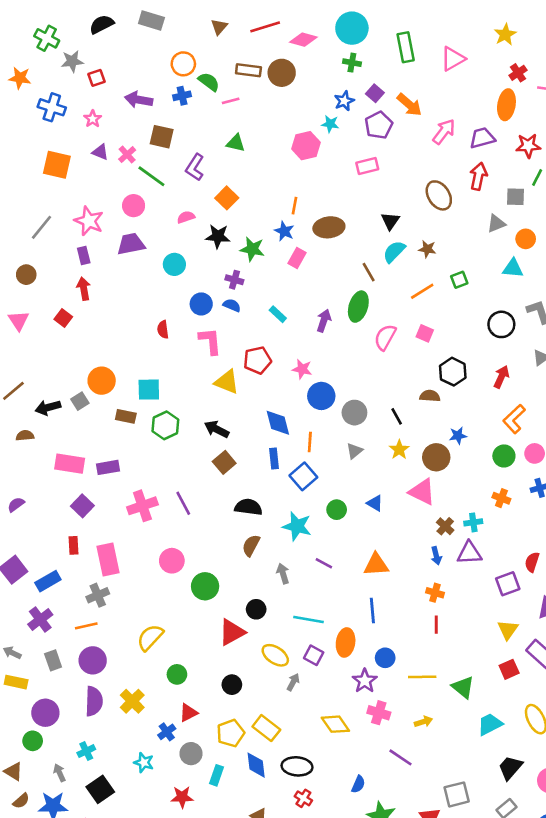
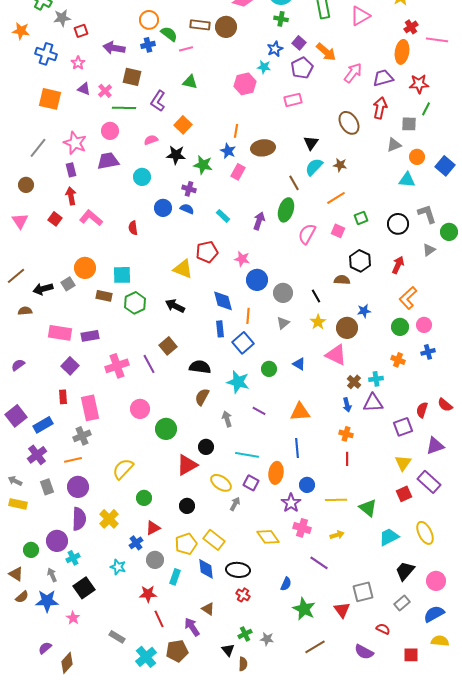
green line: (151, 176) -> (124, 108), turned -35
green square: (459, 280) -> (361, 218), moved
pink L-shape: (210, 341) -> (91, 218), moved, turned -45
brown square: (224, 462) -> (168, 346), moved
purple circle: (45, 713) -> (57, 541), moved

